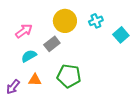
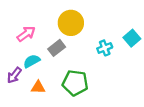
cyan cross: (96, 21) -> (105, 48), moved
purple arrow: (13, 87) -> (14, 75), moved

